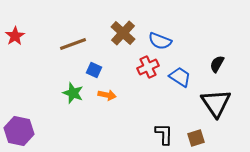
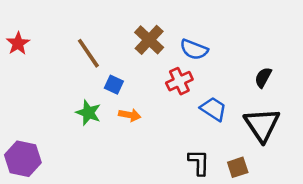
brown line: (73, 44) -> (88, 53), turned 76
blue trapezoid: (180, 77) -> (213, 109), moved

